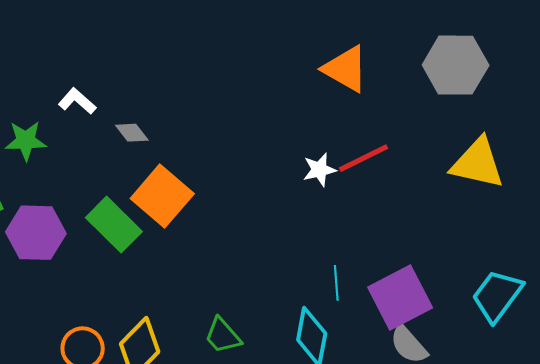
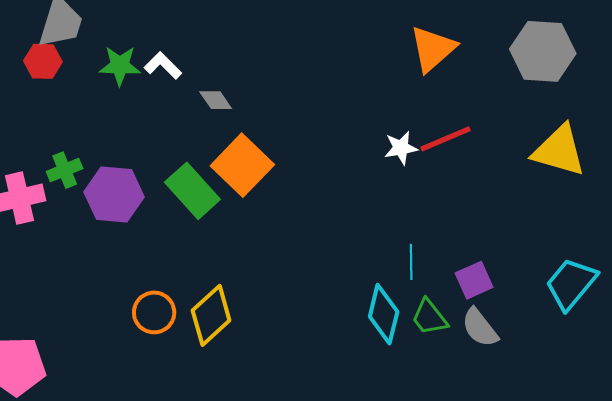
orange triangle: (346, 69) -> (433, 49), turned 46
green star: (26, 141) -> (120, 66), moved
purple square: (400, 298) -> (474, 280), size x0.6
green trapezoid: (223, 336) -> (429, 317), moved

